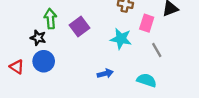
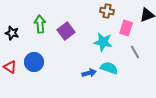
black star: (38, 38) -> (12, 33), moved
cyan semicircle: (147, 80) -> (109, 68), moved

